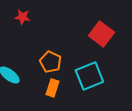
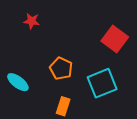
orange rectangle: (52, 88) -> (63, 106), moved

